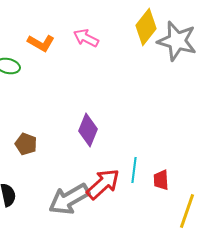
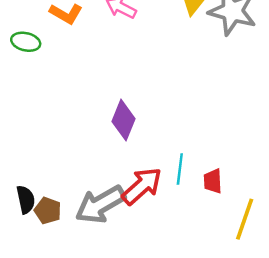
brown pentagon: (26, 144) -> (48, 211), moved

